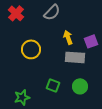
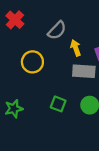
gray semicircle: (52, 12) -> (57, 30), moved
green star: (22, 97) -> (14, 109), moved

